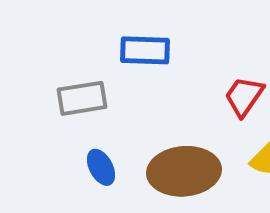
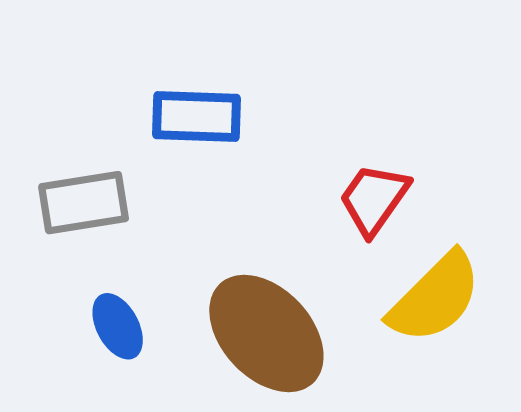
brown ellipse: (184, 171) -> (266, 333), turned 52

